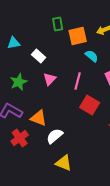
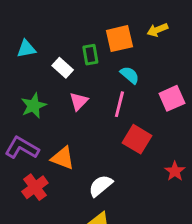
green rectangle: (58, 24) -> (90, 55), moved
cyan semicircle: (92, 56) -> (130, 75), moved
white semicircle: (55, 136) -> (101, 186), moved

